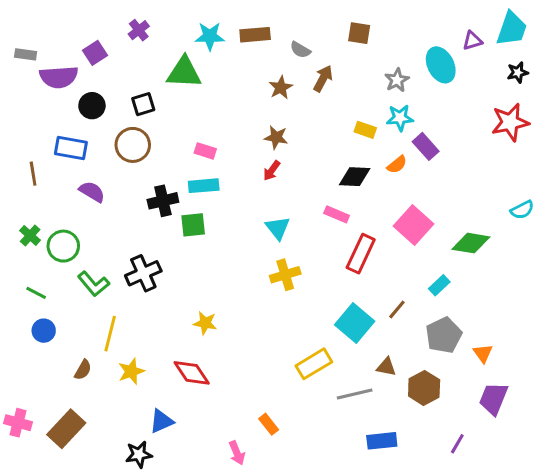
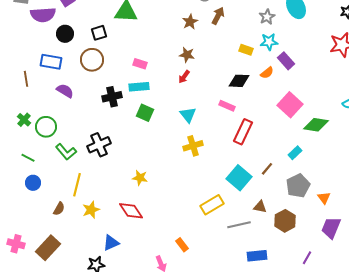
green square: (193, 225) -> (145, 113), moved, turned 30
pink square: (414, 225) -> (290, 105), moved

